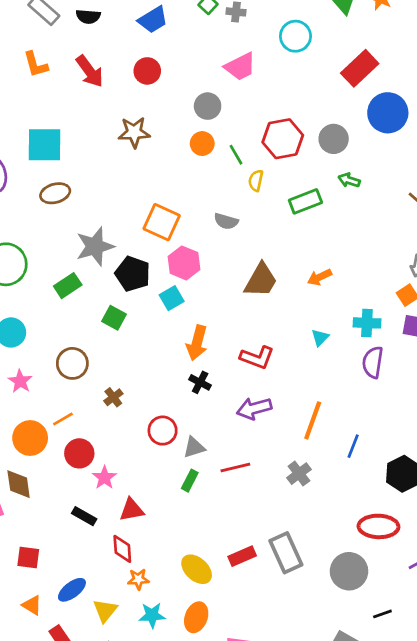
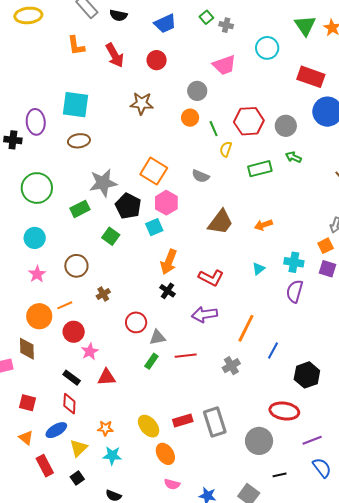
red rectangle: (360, 68) -> (311, 77), turned 56
red diamond: (122, 549) -> (69, 404), moved
orange ellipse: (196, 617) -> (165, 454), moved, turned -60

